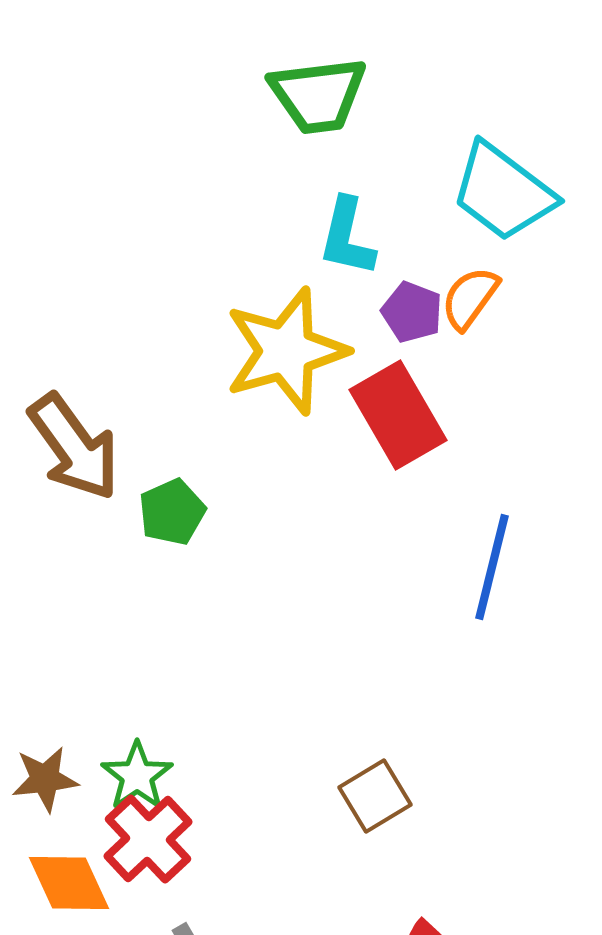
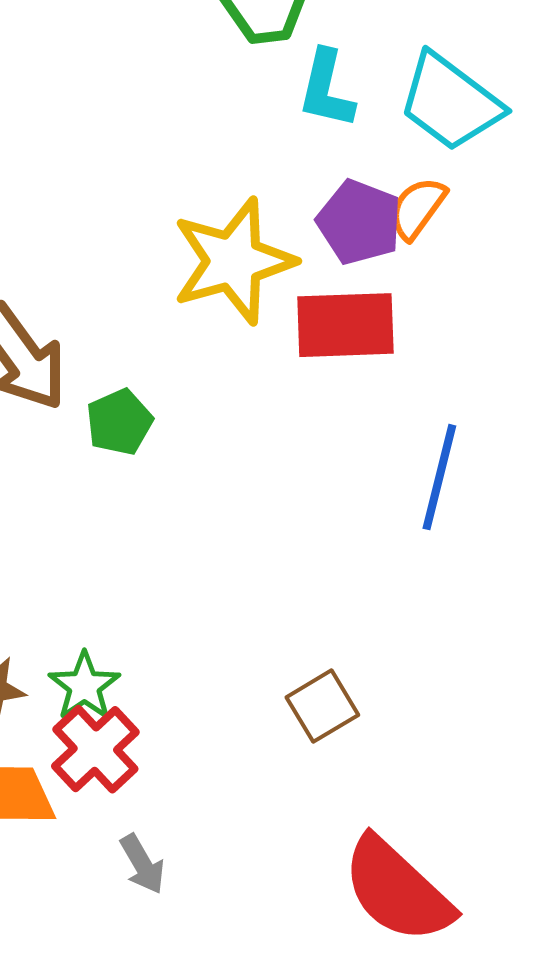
cyan L-shape: (347, 237) -> (326, 89), moved
purple pentagon: (412, 312) -> (359, 222), size x1.4
red rectangle: (398, 415) -> (345, 325), turned -62

